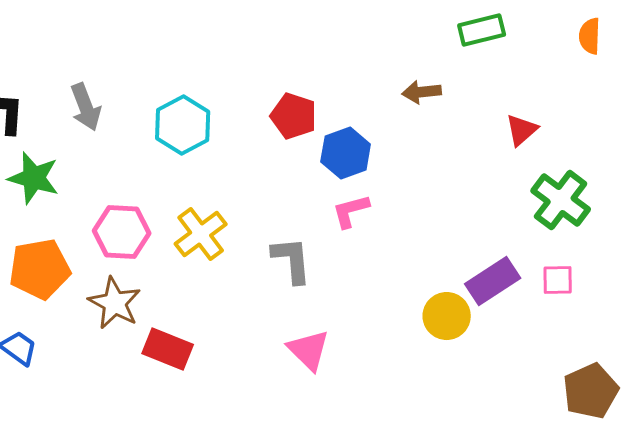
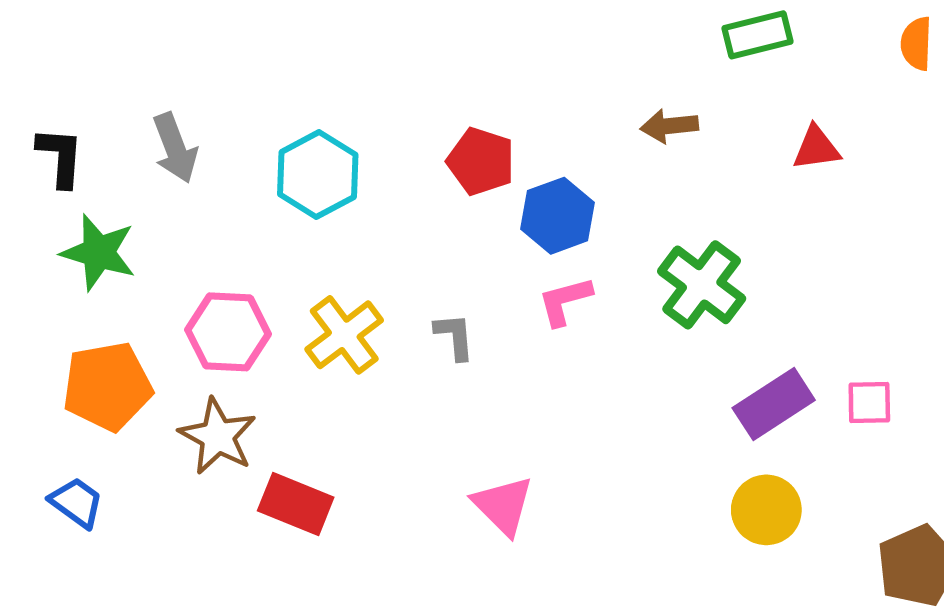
red triangle: (522, 130) -> (816, 148), moved, turned 33
green cross: (561, 200) -> (702, 285), moved
gray L-shape: (292, 260) -> (455, 336), moved, size x0.7
yellow circle: (447, 316) -> (766, 510), moved

